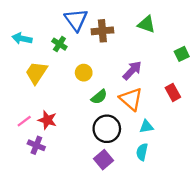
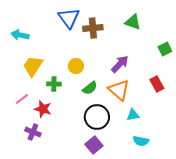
green cross: (59, 44) -> (54, 84), moved, turned -32
pink line: (24, 121) -> (22, 99), moved
cyan semicircle: (142, 152) -> (141, 141), moved, turned -91

